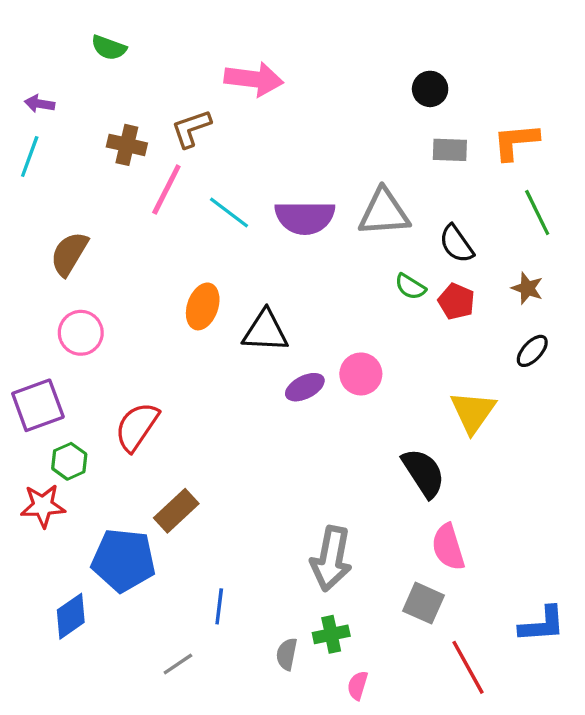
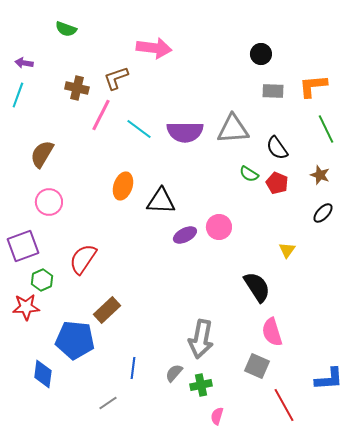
yellow triangle: (473, 412) -> (287, 250), size x0.6
blue diamond: (71, 616) -> (43, 374), turned -48
gray semicircle: (287, 654) -> (174, 373), moved, turned 30

